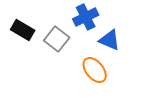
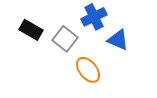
orange ellipse: (95, 70) -> (88, 70), moved

